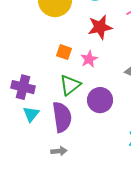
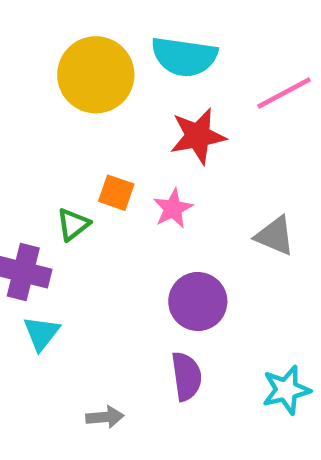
green triangle: (70, 85) -> (73, 224), moved, size x0.7
purple semicircle: (62, 117) -> (186, 376), moved, size x0.7

